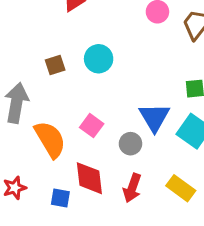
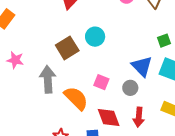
brown square: (55, 65) -> (67, 48), size x1.6

